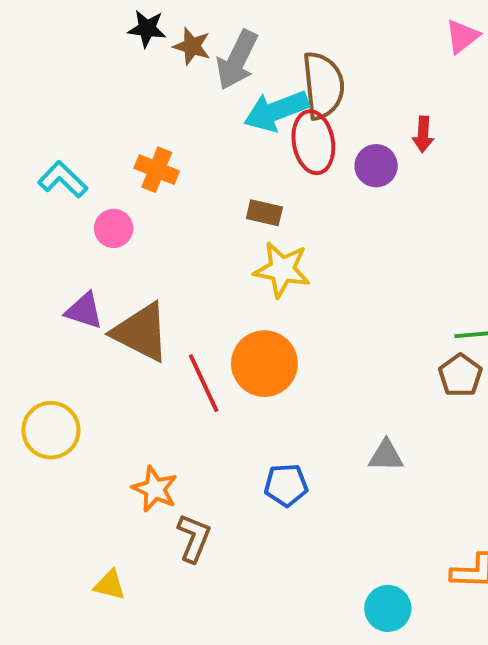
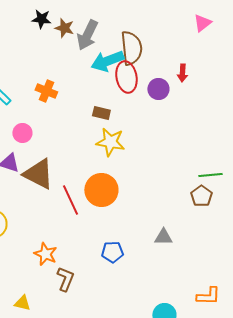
pink circle: (114, 228) -> (22, 133), moved

